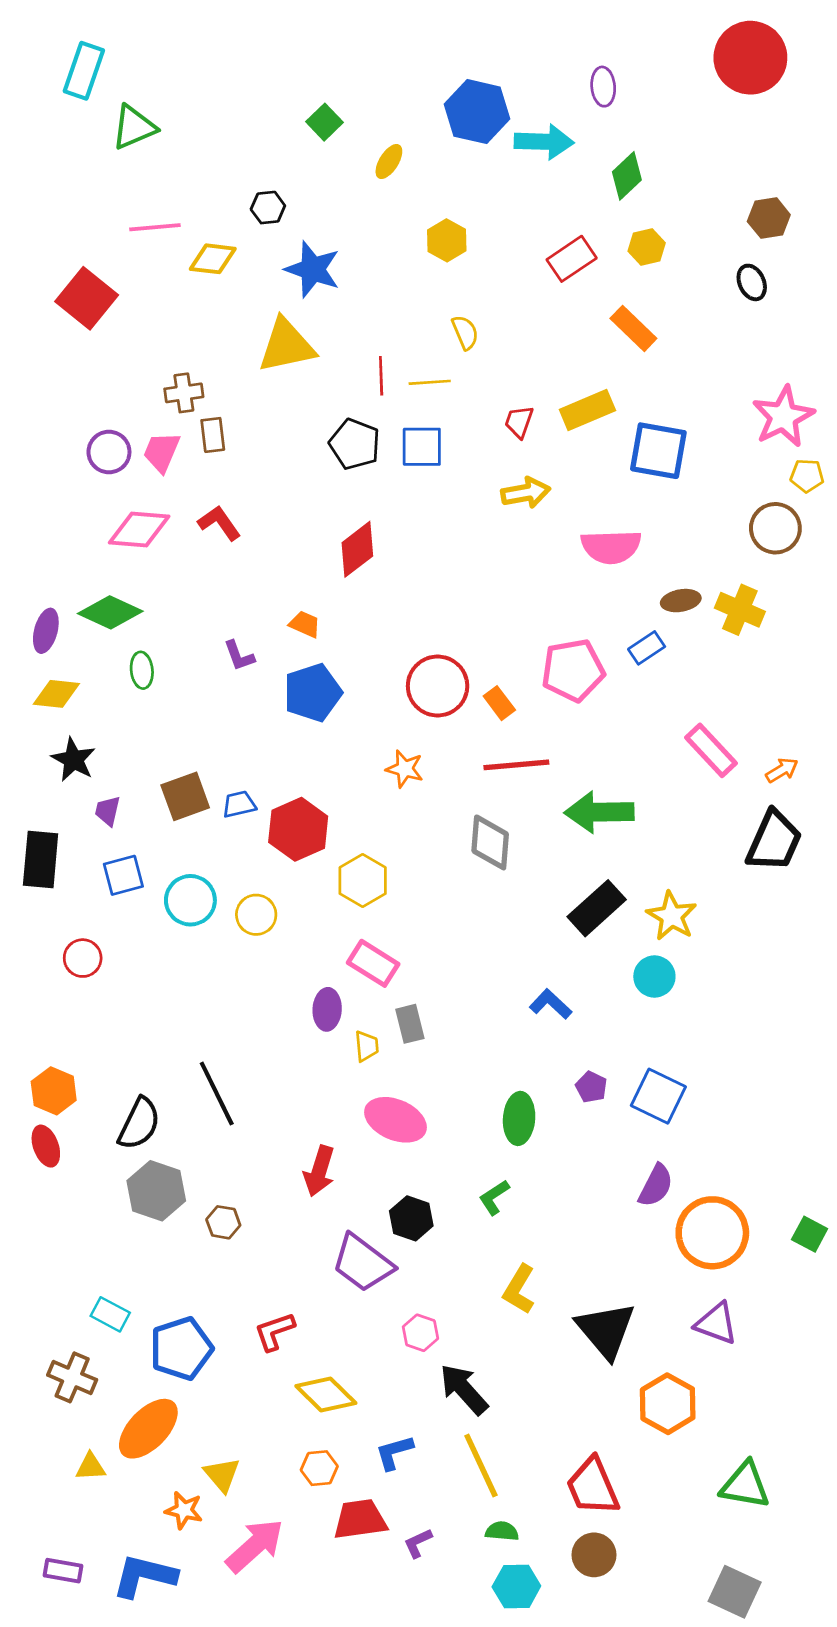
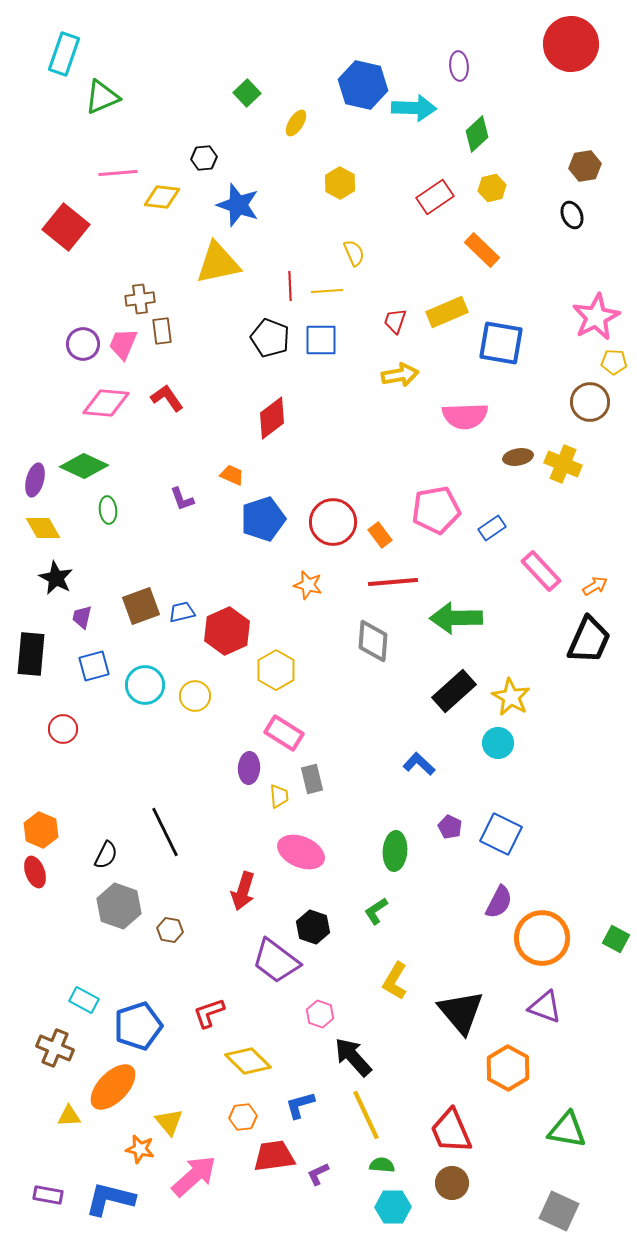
blue rectangle: (647, 648) -> (492, 528), moved
blue pentagon: (313, 693) -> (263, 519), moved
yellow diamond: (56, 694) -> (43, 528), turned 54
black semicircle: (139, 1124) -> (106, 855), size x0.7

